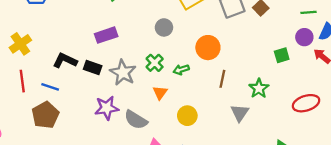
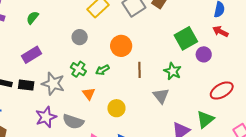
purple circle: (304, 37) -> (204, 54), moved
green square: (282, 55) -> (186, 38), size x1.6
red ellipse: (306, 103) -> (222, 91), moved

